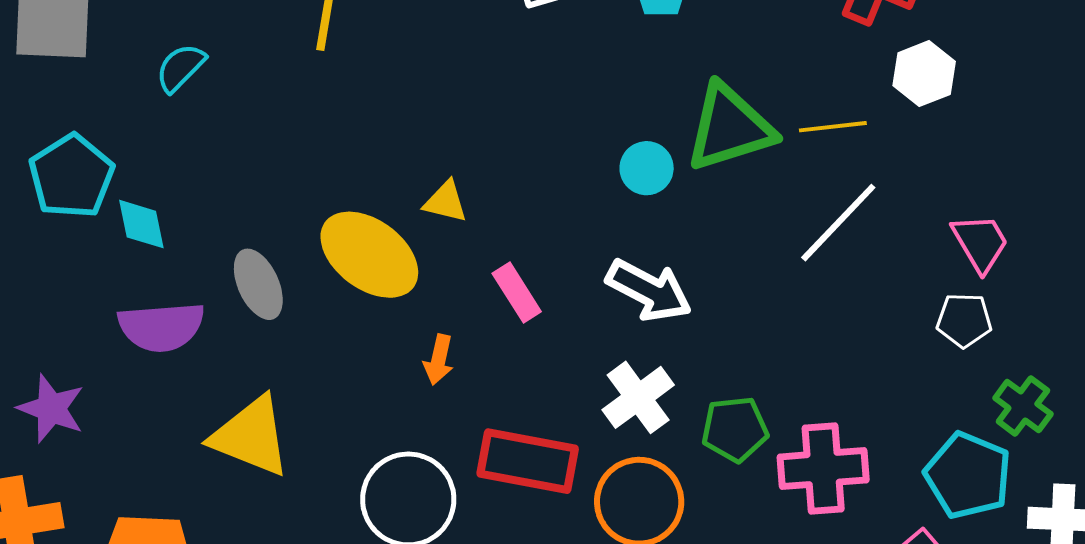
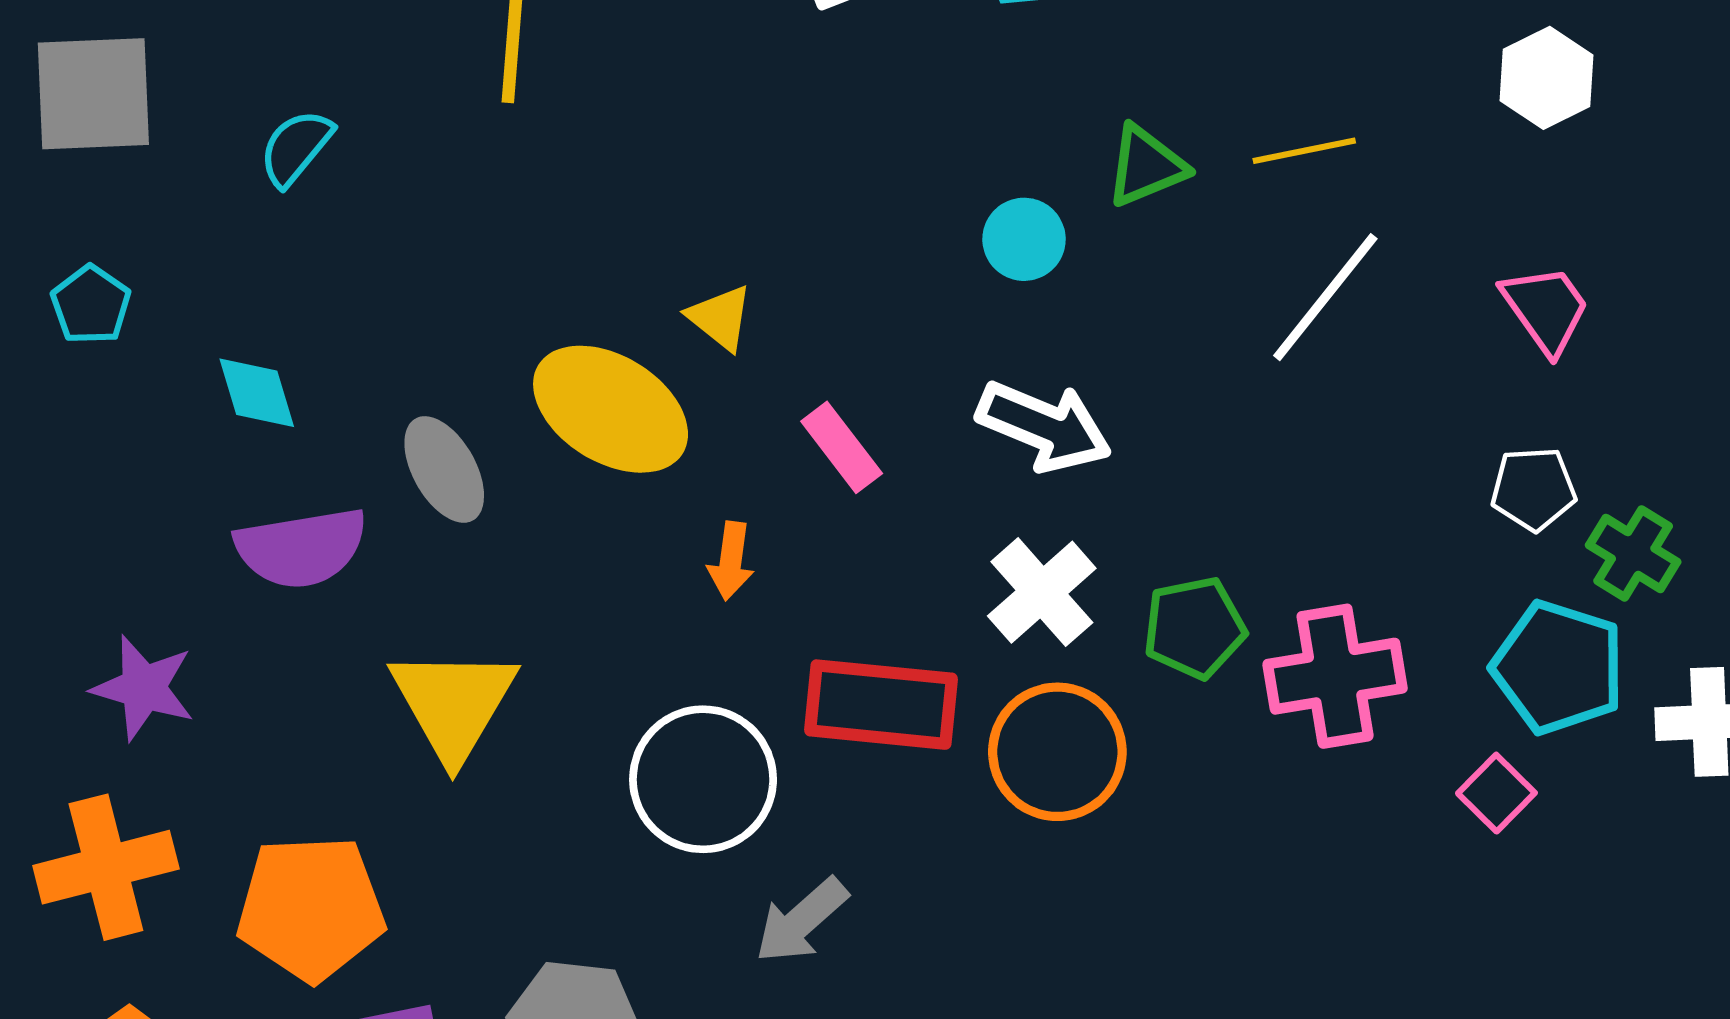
white hexagon: (924, 74) -> (1547, 78), moved
green triangle: (730, 128) -> (1146, 166), size x0.6
cyan pentagon: (71, 176) -> (91, 305), moved, size x0.6
yellow triangle: (446, 202) -> (720, 318), turned 30
white pentagon: (964, 320) -> (1533, 489), moved
yellow triangle: (251, 436) -> (453, 704), turned 44

